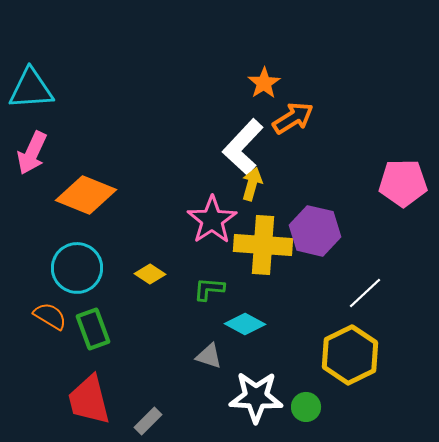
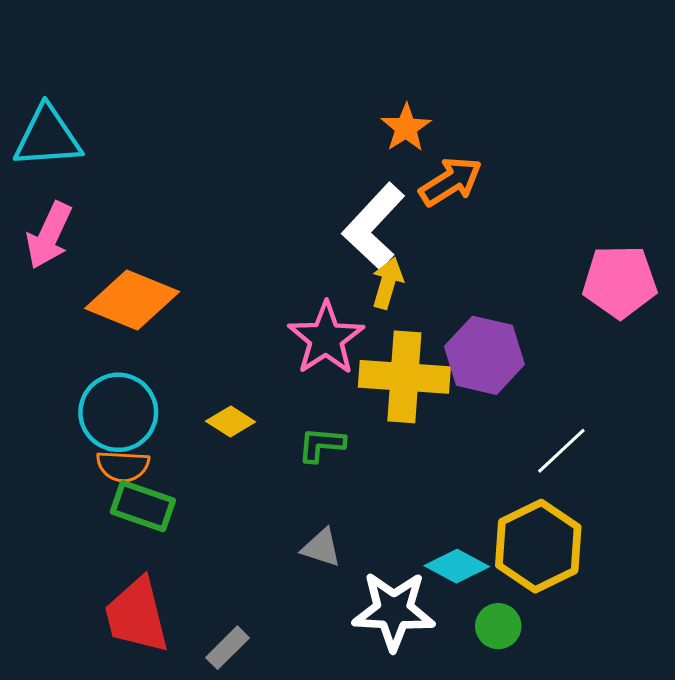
orange semicircle: (50, 316) -> (123, 466), moved, turned 152
cyan diamond: (245, 324) -> (457, 566), moved
green rectangle: (93, 329) -> (143, 506), turned -51
green circle: (306, 407) -> (498, 626), moved

